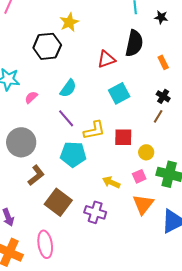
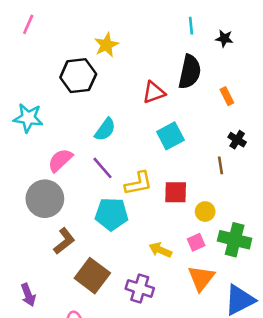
black cross: (163, 96) -> (237, 140), moved
pink semicircle: (31, 97) -> (60, 160), moved, size x1.5
brown line: (158, 116) -> (220, 165), turned -40

